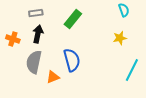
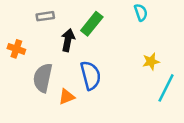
cyan semicircle: (124, 10) -> (141, 12), moved
black arrow: (38, 34) -> (68, 40), moved
yellow star: (120, 38) -> (151, 62), moved

